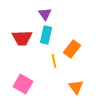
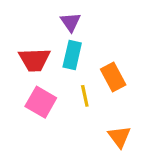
orange rectangle: (72, 49) -> (113, 77), turned -66
pink square: (23, 84) -> (41, 102), moved

